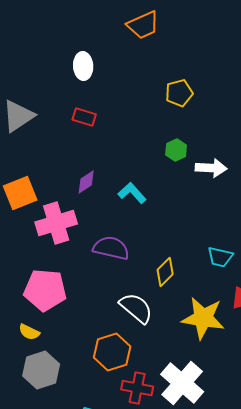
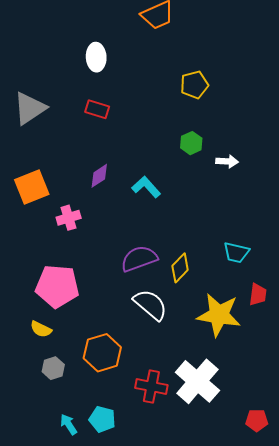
white arrow: (211, 168) -> (227, 161), size x0.7
pink cross: (56, 223) -> (69, 218), size x0.6
purple semicircle: (111, 248) -> (139, 259), moved, turned -33
orange hexagon: (112, 352) -> (102, 353), moved
gray hexagon: (41, 370) -> (53, 368), size x0.6

